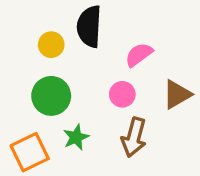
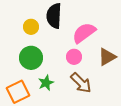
pink semicircle: (139, 55) -> (84, 33), size x1.4
brown arrow: (134, 137) -> (81, 83), turned -60

